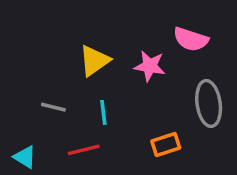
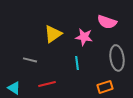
cyan line: (103, 112) -> (77, 63), moved
orange rectangle: (166, 145) -> (105, 87), moved

